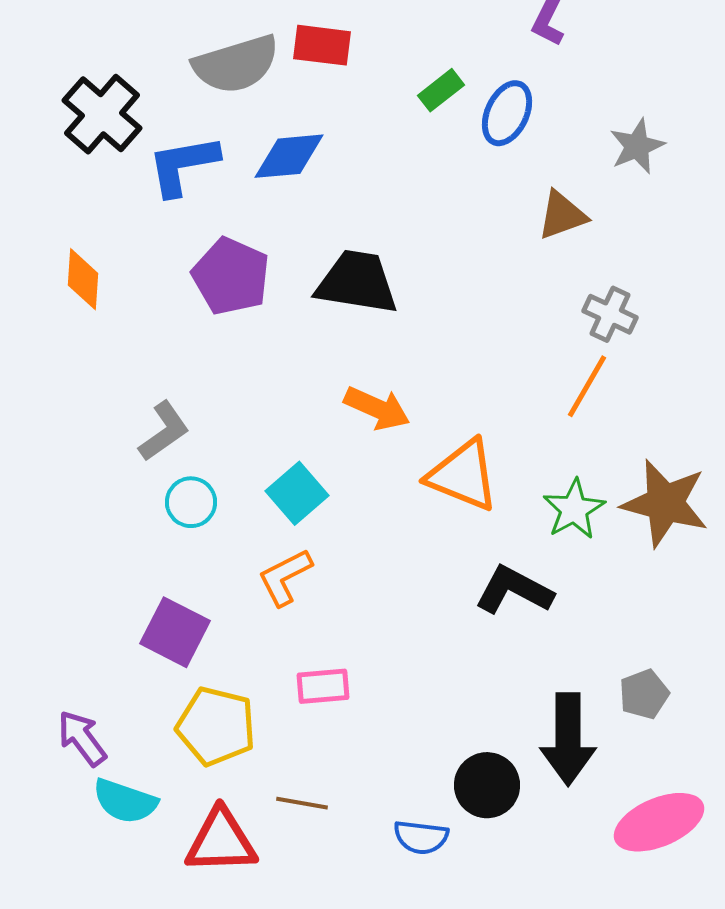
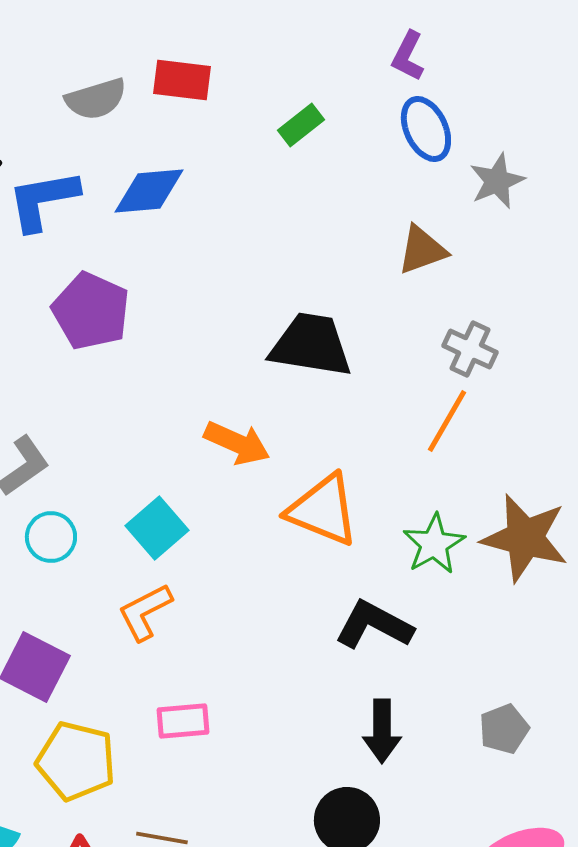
gray semicircle: (236, 64) -> (96, 99), size x0.7
blue ellipse: (507, 113) -> (426, 129), moved, turned -50
black trapezoid: (357, 282) -> (311, 345), moved
black arrow: (568, 739) -> (382, 731), moved, size x0.7

